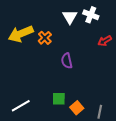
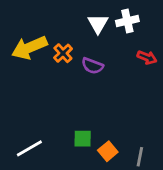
white cross: (91, 15) -> (127, 21), turned -35
red arrow: (105, 41) -> (147, 57), turned -128
purple semicircle: (67, 61) -> (92, 66), moved, turned -56

